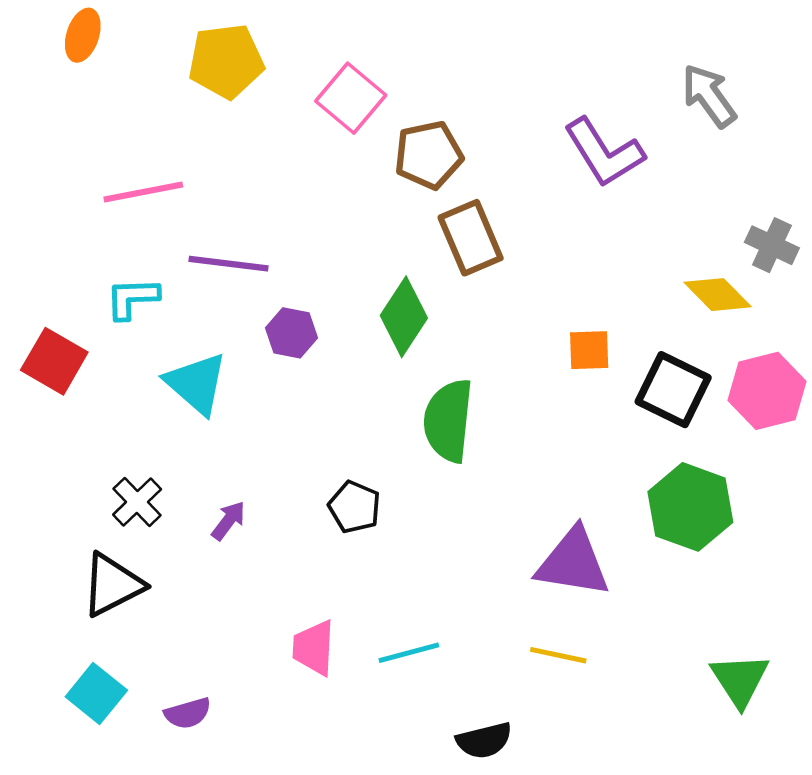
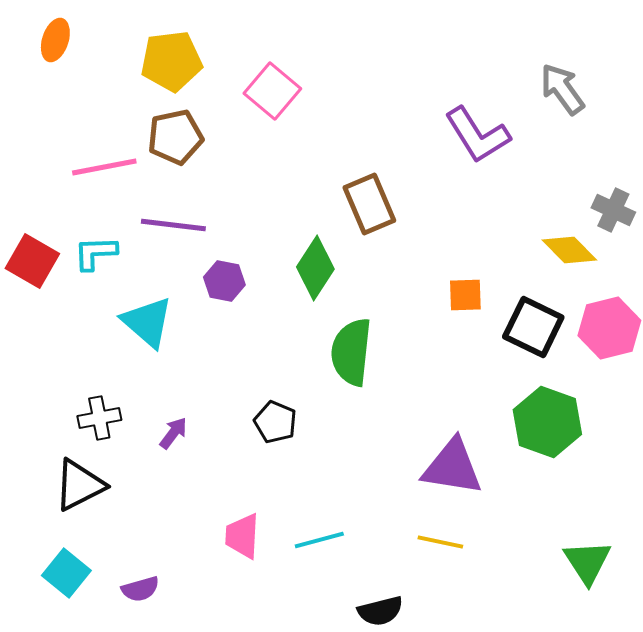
brown pentagon: (429, 155) -> (175, 137), moved
red square: (54, 361) -> (32, 261), moved
black cross: (137, 502) -> (99, 418), turned 33

